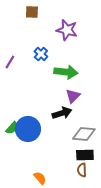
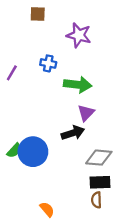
blue cross: (41, 54) -> (48, 63), turned -32

